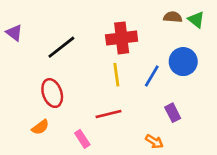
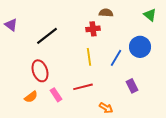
brown semicircle: (173, 17) -> (106, 13), moved
red cross: (122, 38) -> (93, 29), size x0.6
pink rectangle: (82, 139) -> (56, 95), moved
orange arrow: (154, 142) -> (106, 108), moved

